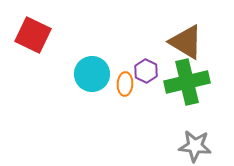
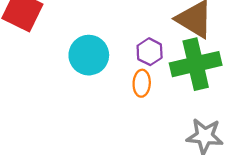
orange ellipse: (125, 84) -> (142, 83), moved

